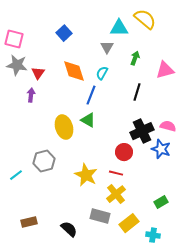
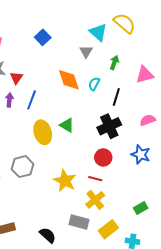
cyan triangle: (119, 28) -> (98, 32), turned 42
orange diamond: (74, 71) -> (69, 80), moved
cyan semicircle: (102, 73) -> (94, 84), moved
blue line: (91, 95) -> (32, 100), moved
pink semicircle: (168, 126) -> (148, 120), moved, turned -35
black cross: (142, 131) -> (109, 126), moved

